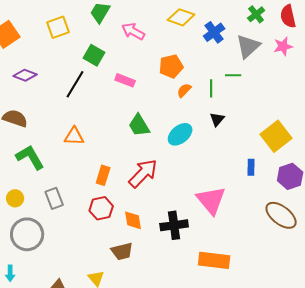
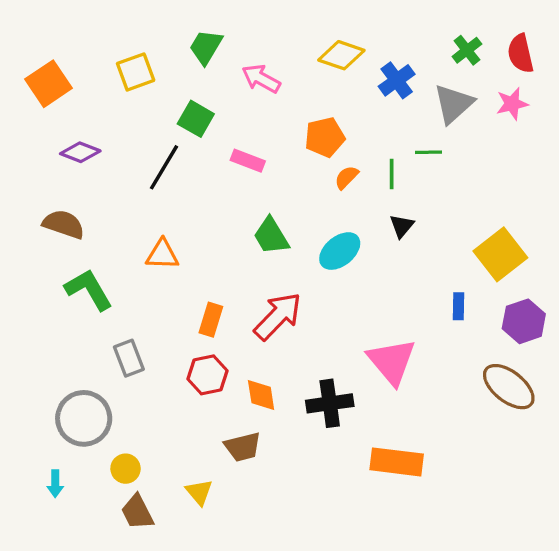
yellow circle: (15, 198) -> (126, 469), moved

